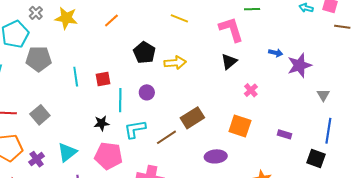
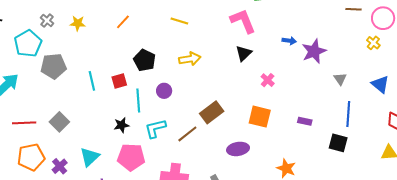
yellow star: (66, 18) -> (78, 23), size x0.7
yellow line: (179, 18) -> (179, 21), moved
black pentagon: (144, 53) -> (145, 60), moved

